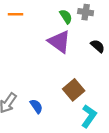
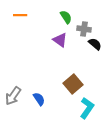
gray cross: (86, 12) -> (84, 29), moved
purple triangle: (59, 42) -> (60, 40), size x0.7

